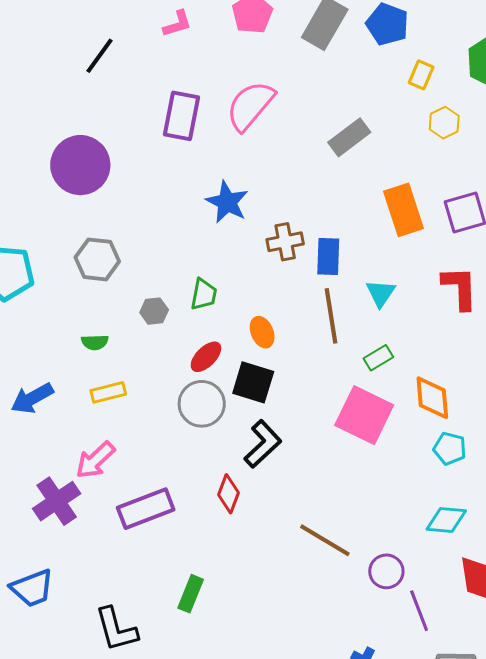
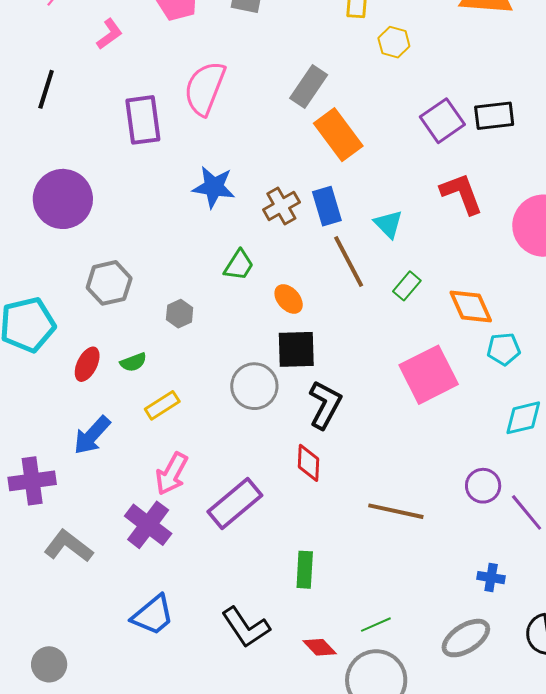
orange rectangle: (403, 210) -> (338, 135), moved
green trapezoid: (204, 294) -> (239, 265), moved, turned 40
red ellipse: (206, 357) -> (87, 364), moved
pink square: (364, 415) -> (429, 375), moved, turned -34
brown line: (325, 540) -> (396, 511), moved

